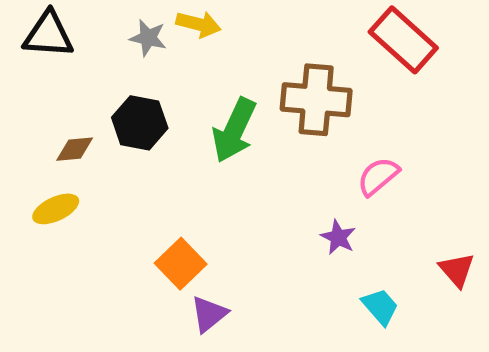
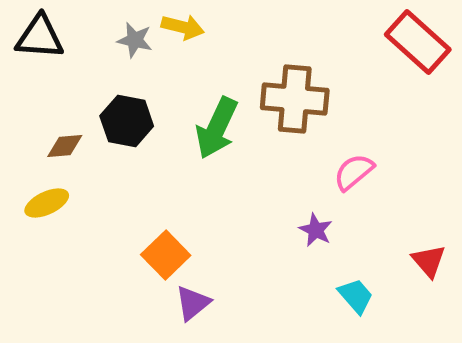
red rectangle: (403, 40) -> (418, 42), moved

